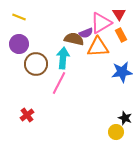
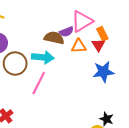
red triangle: (119, 14) -> (98, 45), moved
orange triangle: (98, 47) -> (79, 46), size x0.7
cyan arrow: (63, 58) -> (43, 57), turned 90

